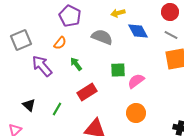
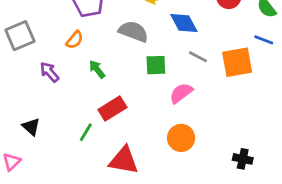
gray line: (171, 35) -> (198, 57), moved
purple arrow: (42, 66) -> (49, 72), size x0.7
green square: (118, 70) -> (156, 65), moved
green line: (57, 109) -> (86, 132), moved

